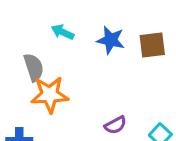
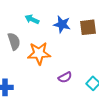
orange star: (50, 95) -> (39, 53), moved

